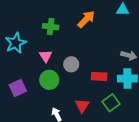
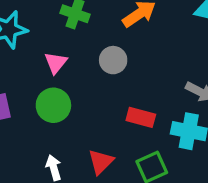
gray circle: (71, 64) -> (113, 60), moved

